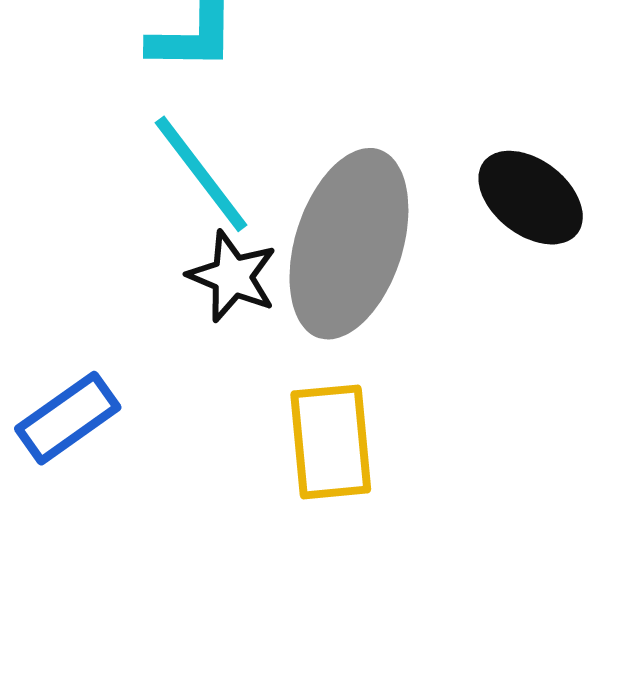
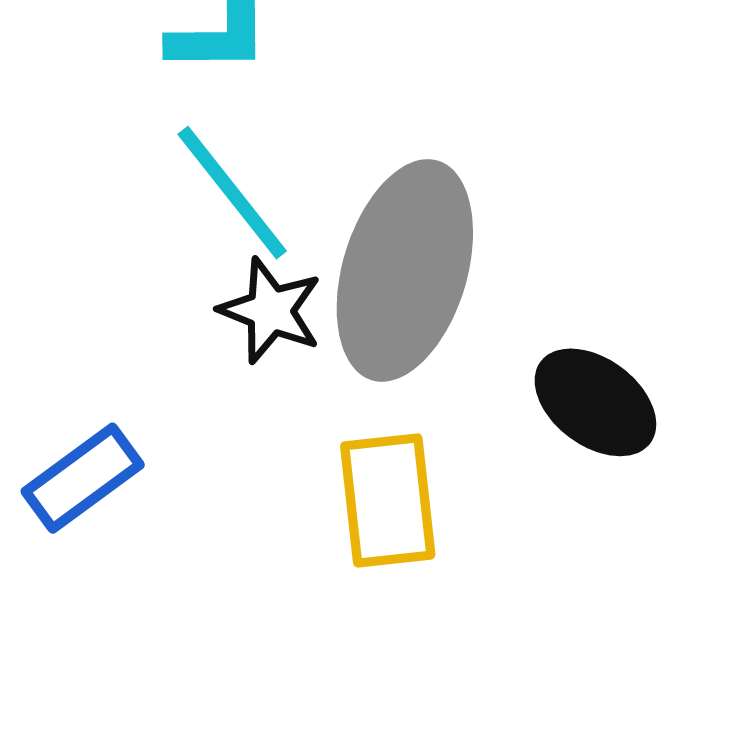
black ellipse: (531, 198) -> (595, 402), moved

